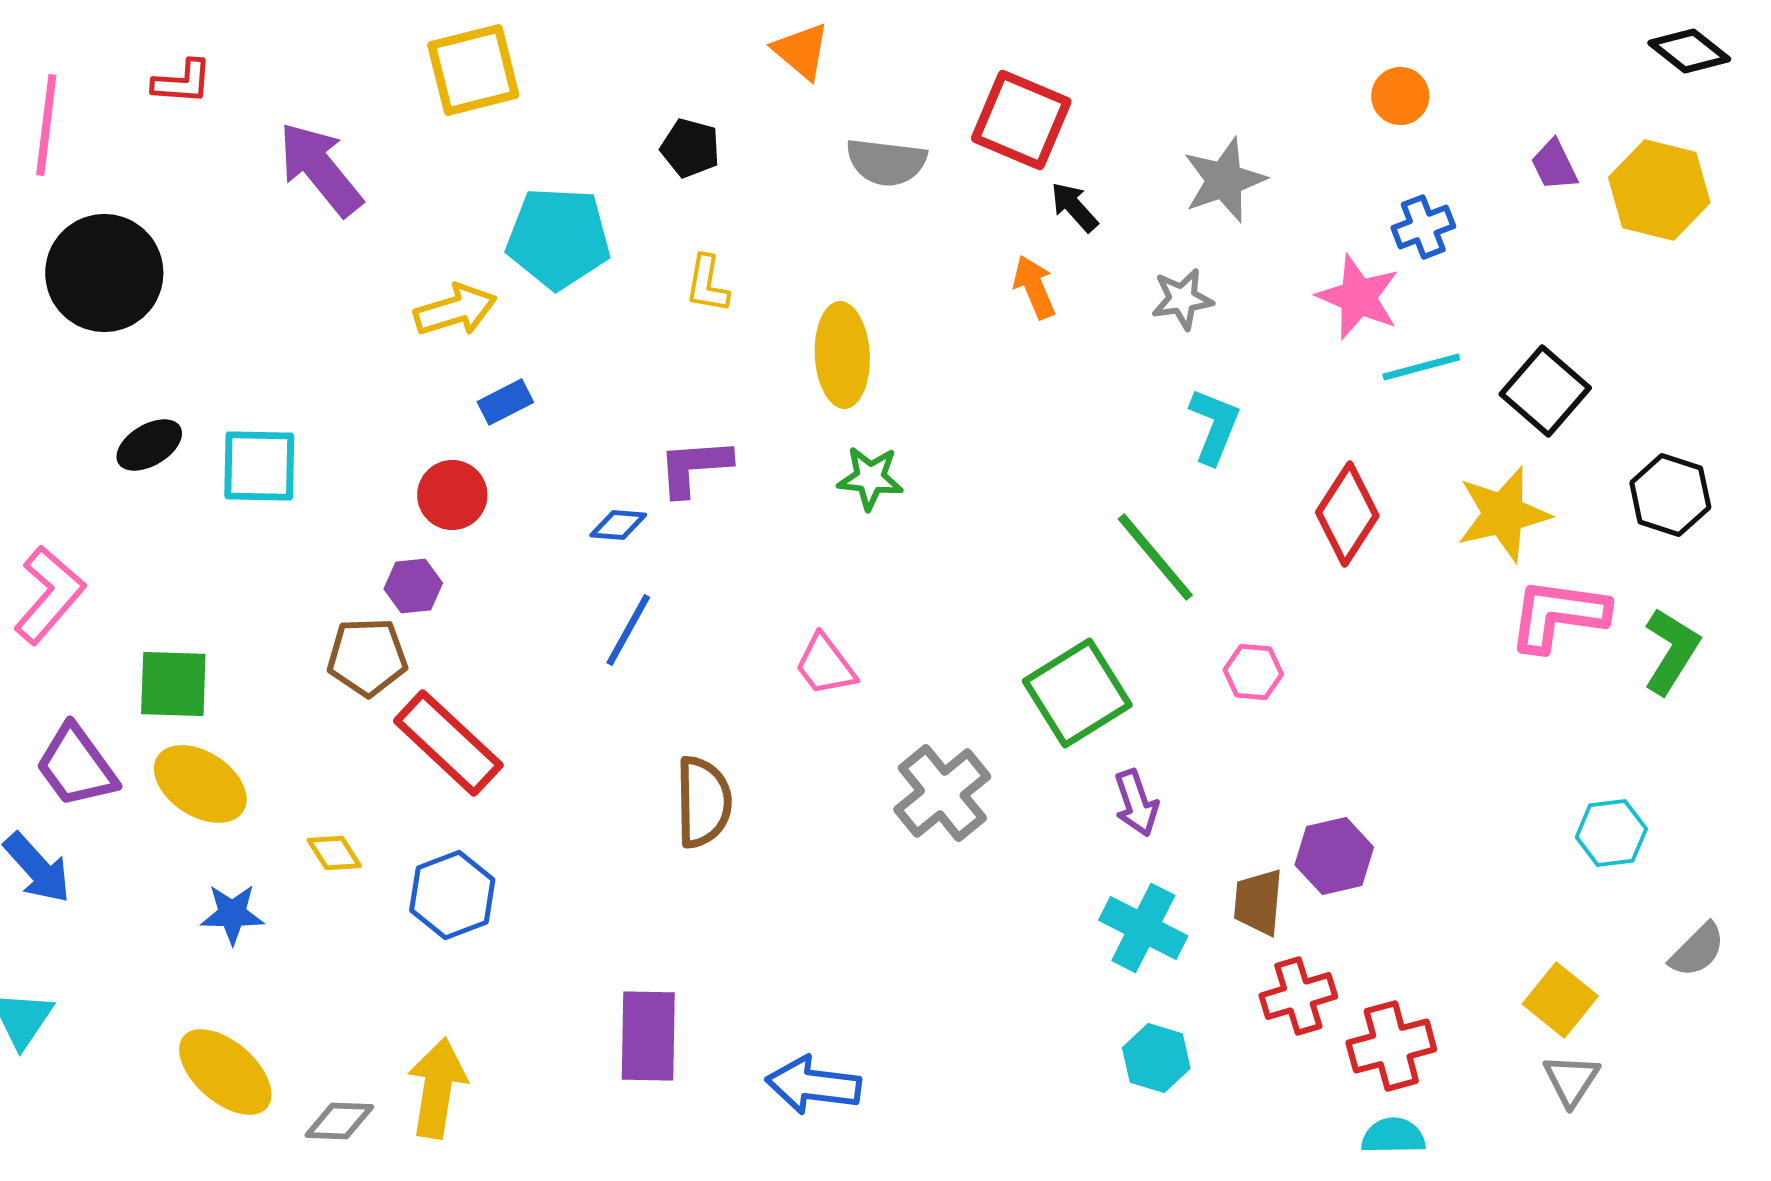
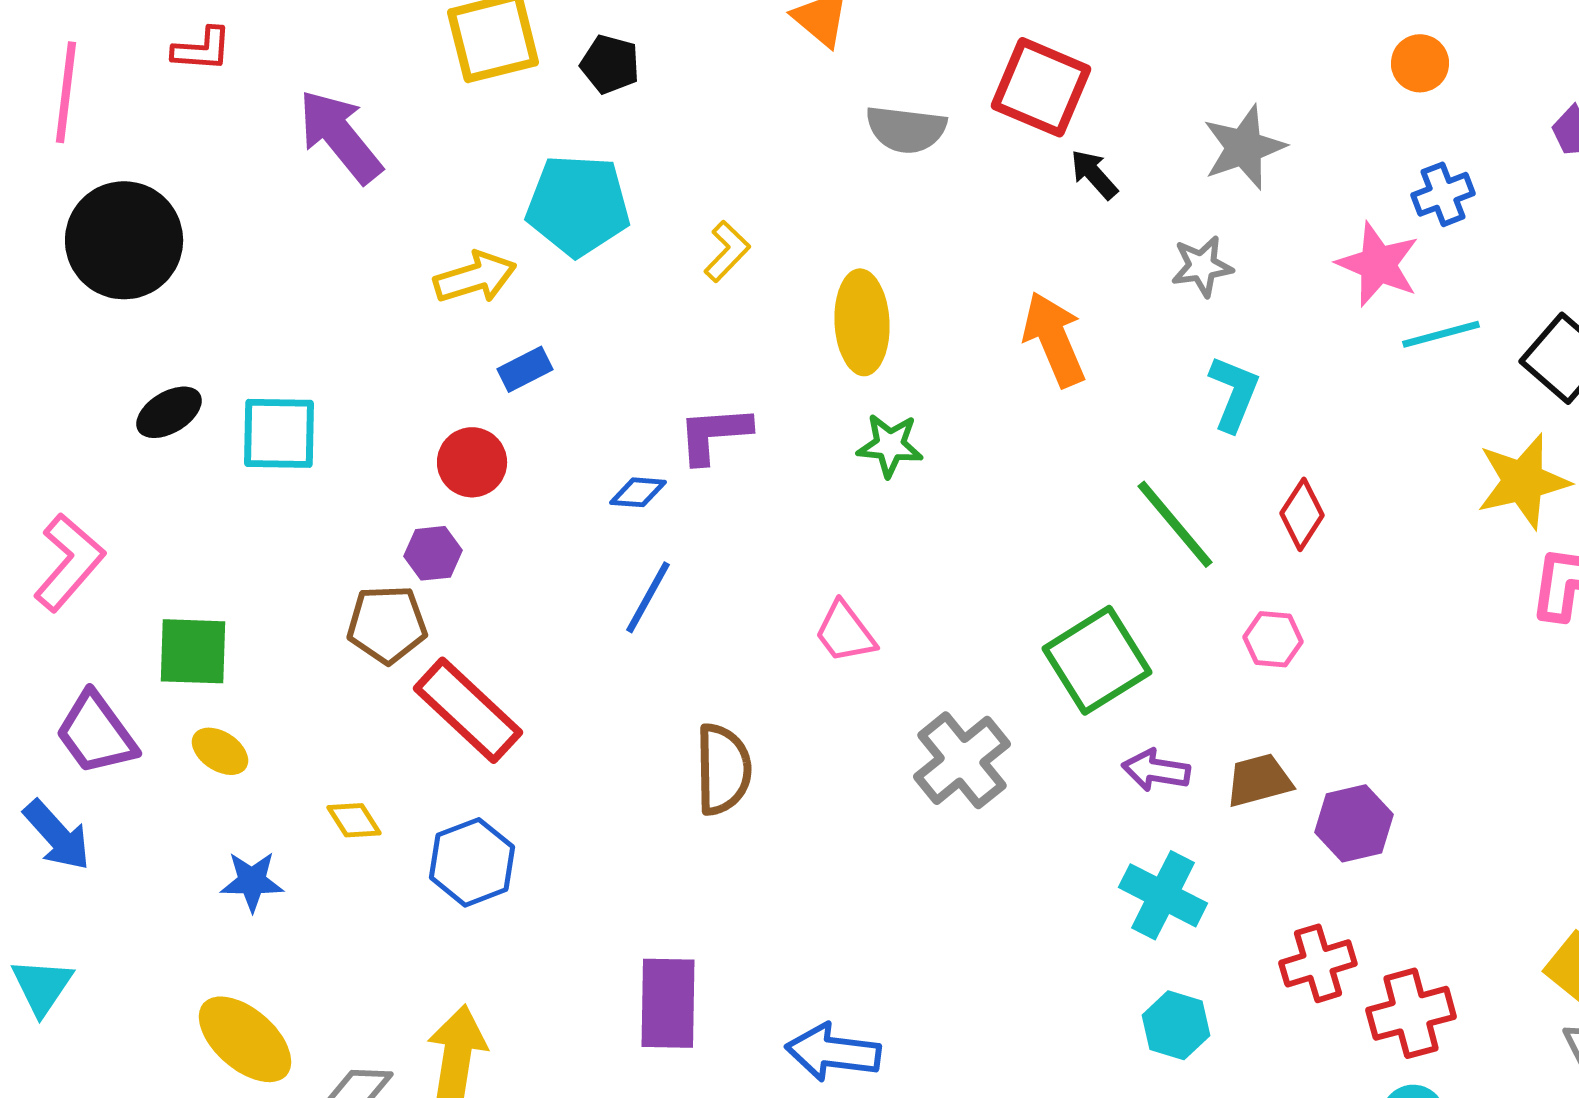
black pentagon: (690, 148) -> (610, 64), moved
yellow L-shape: (707, 284) -> (727, 251), turned -146
orange arrow: (1034, 287) -> (1054, 339), moved, size x1.5
red diamond: (1347, 514) -> (1302, 514), moved, size x0.7
yellow ellipse: (200, 784) -> (220, 751), size x0.6
purple arrow: (1136, 803) -> (1156, 770), turned 118
brown trapezoid: (1258, 902) -> (1259, 780), moved, turned 70

